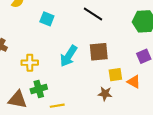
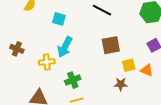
cyan arrow: (69, 56) -> (65, 47), moved
green cross: (39, 89) -> (73, 80), moved

